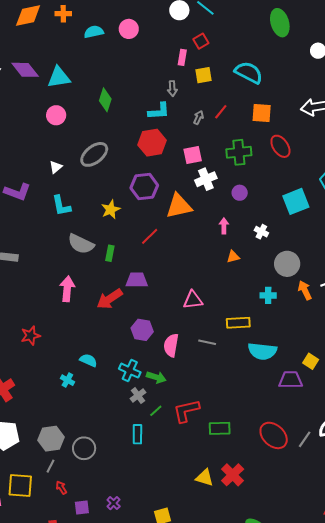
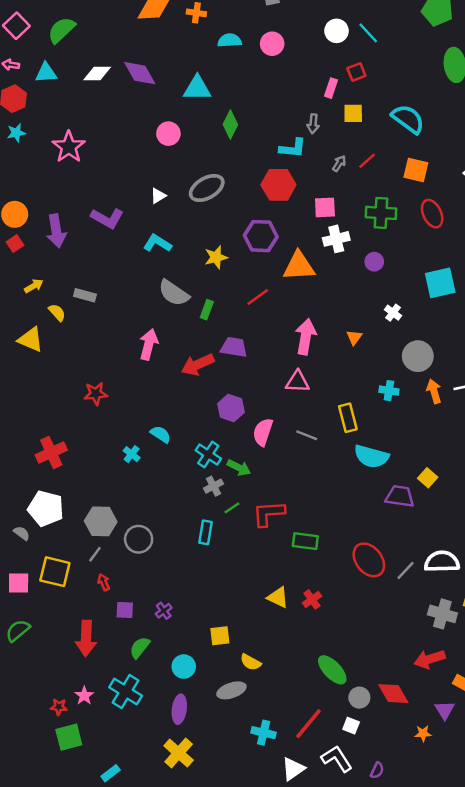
cyan triangle: (59, 77) -> (197, 88), moved
cyan L-shape: (61, 206) -> (157, 243), turned 125
pink arrow: (224, 226) -> (306, 337), moved, size x1.8
orange triangle: (233, 257) -> (354, 337), turned -48
yellow rectangle: (238, 323) -> (348, 418), turned 70
red cross: (233, 475) -> (312, 599), size x0.7

